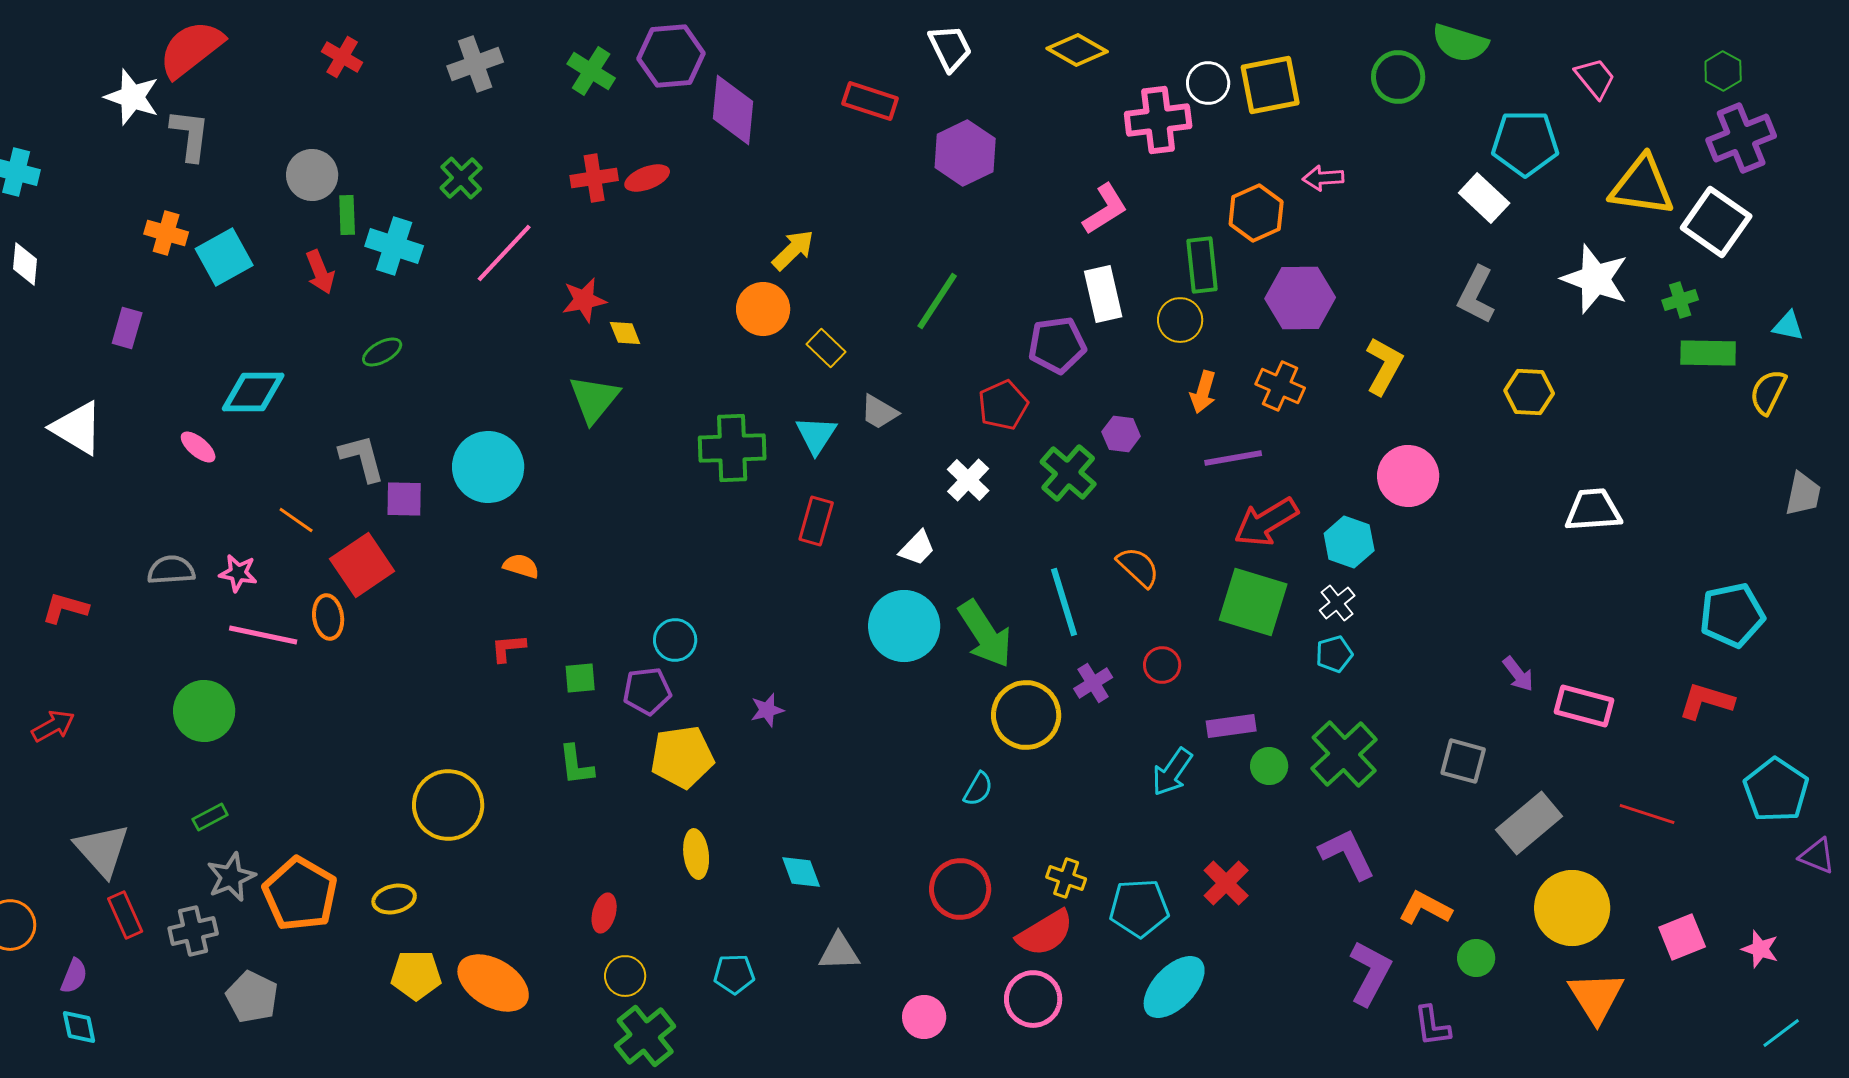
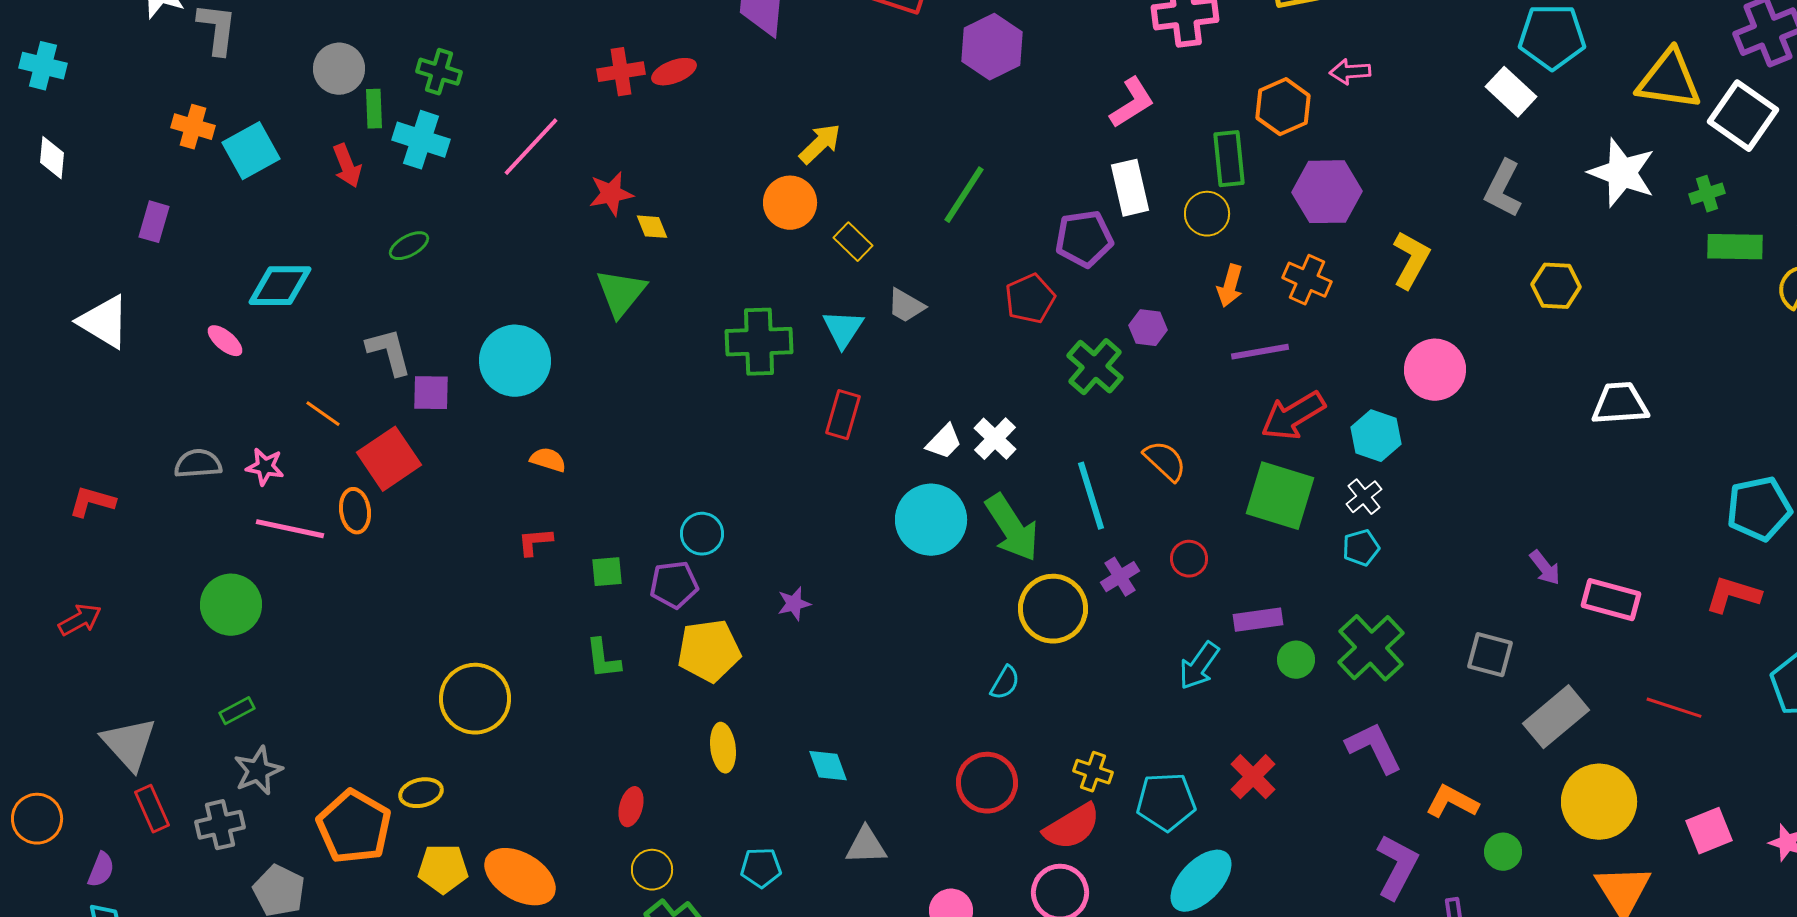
green cross: (461, 178) -> (439, 72), moved, turned -30
white cross: (968, 480) -> (995, 439), moved
orange pentagon: (300, 894) -> (354, 827), moved

